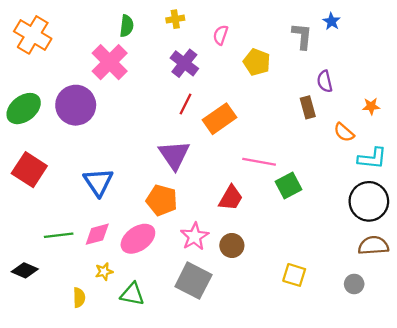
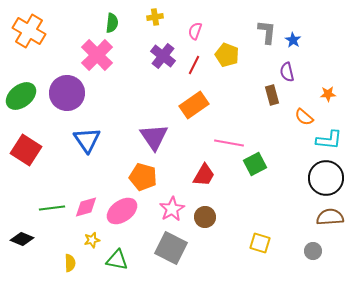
blue star: (331, 21) -> (293, 40), moved
red line: (185, 104) -> (194, 65), moved
blue triangle: (98, 182) -> (87, 140), moved

